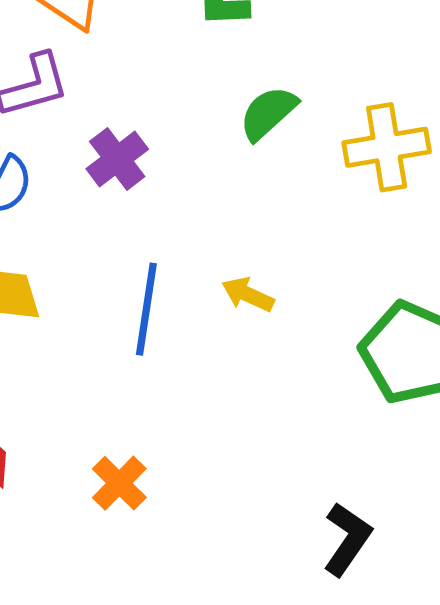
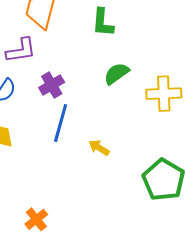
blue line: (146, 309) -> (61, 123), moved

